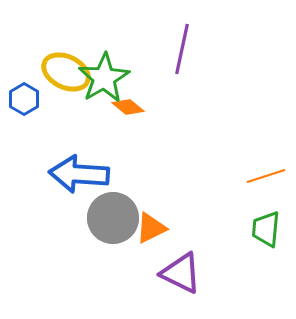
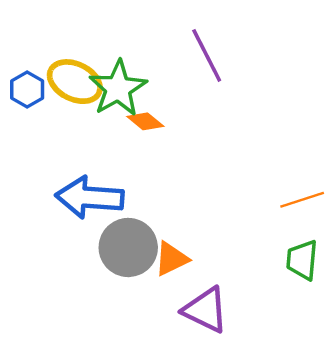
purple line: (182, 49) -> (207, 55), turned -39
blue hexagon: (24, 99) -> (27, 90), moved

